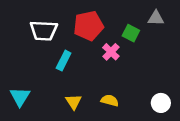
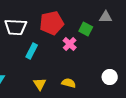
white circle: (161, 103) -> (110, 77), moved

